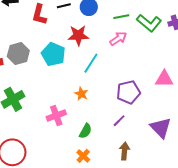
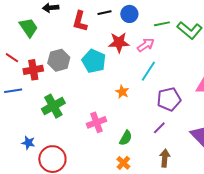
pink arrow: (118, 39) -> (146, 45), moved
cyan line: (91, 63) -> (148, 71), moved
orange star: (81, 94) -> (122, 92), moved

